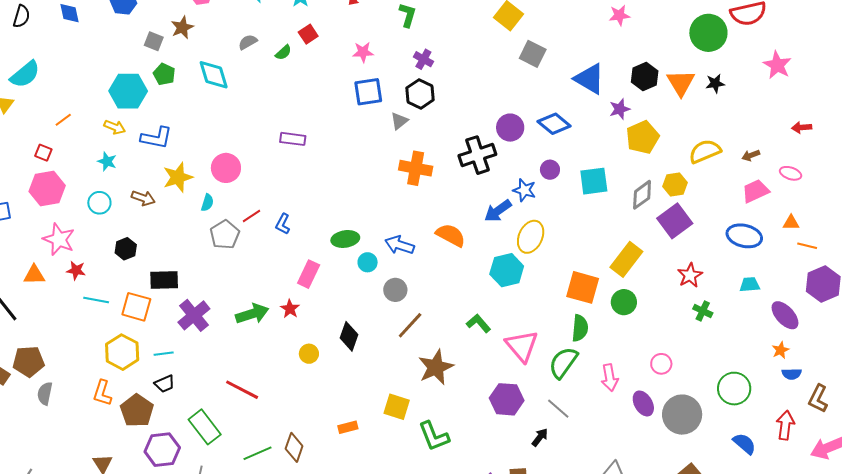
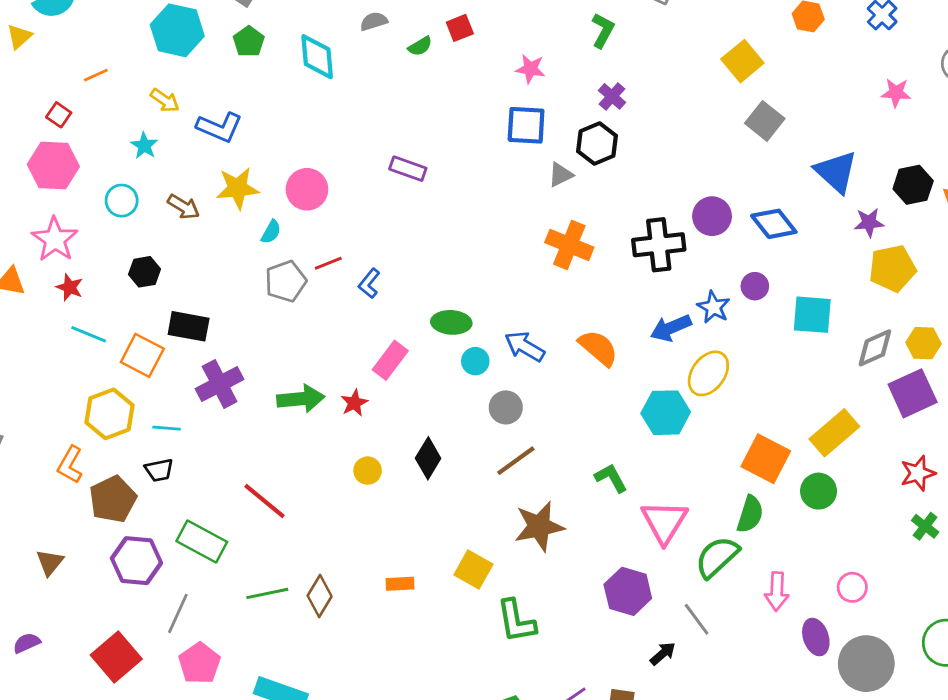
cyan hexagon: (128, 91) -> (177, 30), moved
green rectangle: (205, 427) -> (202, 542), turned -36

